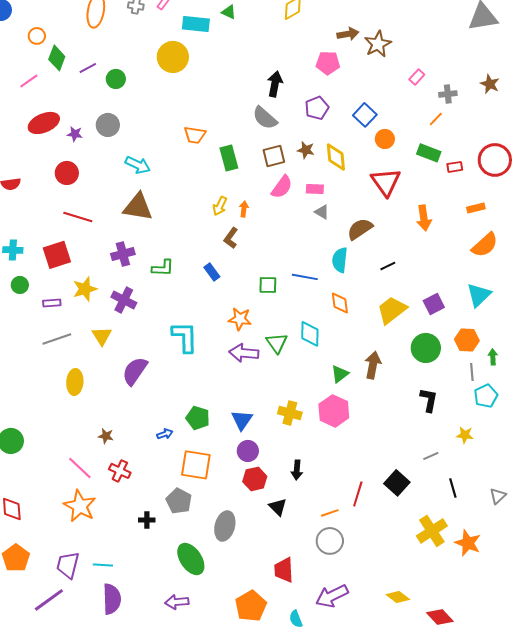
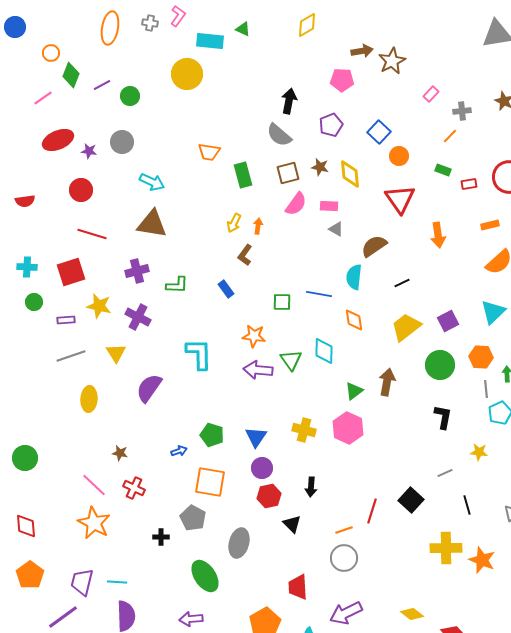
green rectangle: (429, 153) -> (443, 170), size x0.7
yellow star: (85, 289) -> (99, 306), turned 30
yellow cross: (432, 531) -> (446, 548), turned 32

